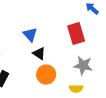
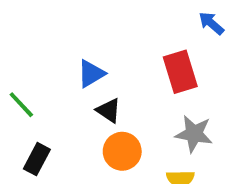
blue triangle: (30, 35) -> (91, 74), turned 42

